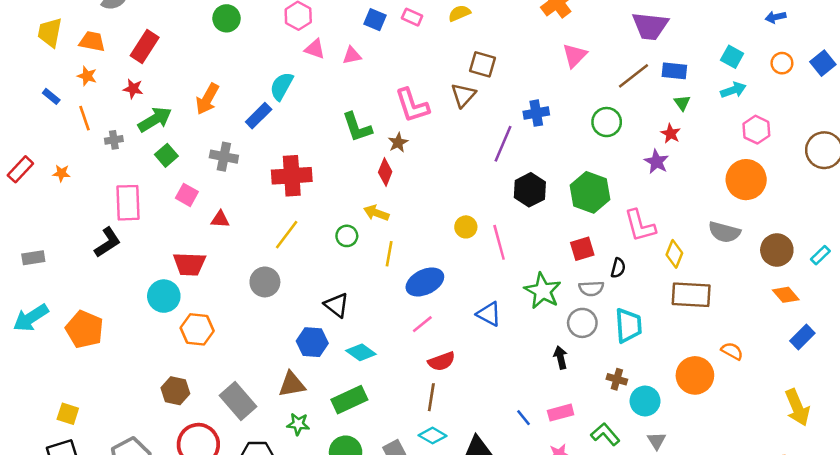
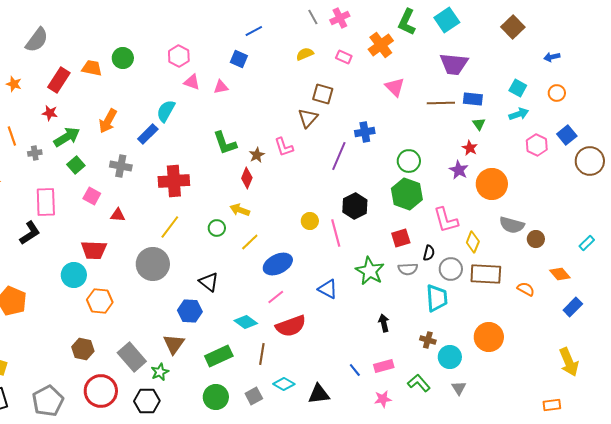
pink rectangle: (412, 17) -> (344, 57), moved
orange trapezoid: (92, 41) -> (92, 68), moved
pink triangle: (575, 55) -> (395, 87), turned -30
blue square: (823, 63) -> (567, 135), moved
orange star: (87, 76) -> (14, 84), moved
brown line: (633, 76) -> (441, 103), turned 36
pink L-shape: (412, 105) -> (284, 147), moved, size x0.7
green circle: (607, 122) -> (409, 161), moved
orange circle: (746, 180) -> (492, 184), moved
black hexagon: (530, 190) -> (355, 206), moved
brown circle: (777, 250) -> (536, 239), moved, size x0.7
yellow line: (389, 254) -> (250, 242), turned 36
gray circle: (265, 282) -> (153, 264), size x1.4
gray circle: (582, 323) -> (451, 269), moved
orange semicircle: (732, 351) -> (526, 289), moved
cyan diamond: (361, 352) -> (246, 322), moved
red semicircle: (442, 361) -> (291, 326), size x1.4
brown triangle: (292, 384) -> (174, 344), turned -45
brown line: (431, 397) -> (262, 354), moved
green star: (298, 424) -> (160, 372), moved, turned -30

